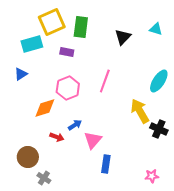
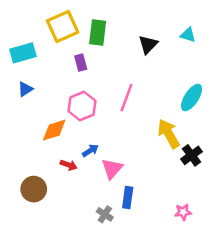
cyan rectangle: (32, 44) -> (23, 53), moved
purple rectangle: (67, 52) -> (81, 63), turned 64
black cross: (159, 129) -> (192, 155), turned 30
gray cross: (44, 178) -> (105, 214), moved

